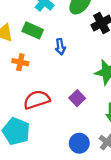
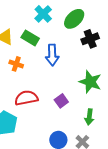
blue arrow: (60, 47) -> (52, 55), size x1.5

